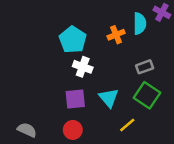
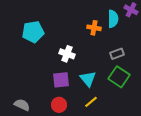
orange cross: (116, 35) -> (94, 28), turned 32
cyan pentagon: (73, 40) -> (33, 32), moved, turned 30
yellow line: (127, 125) -> (91, 102), moved

